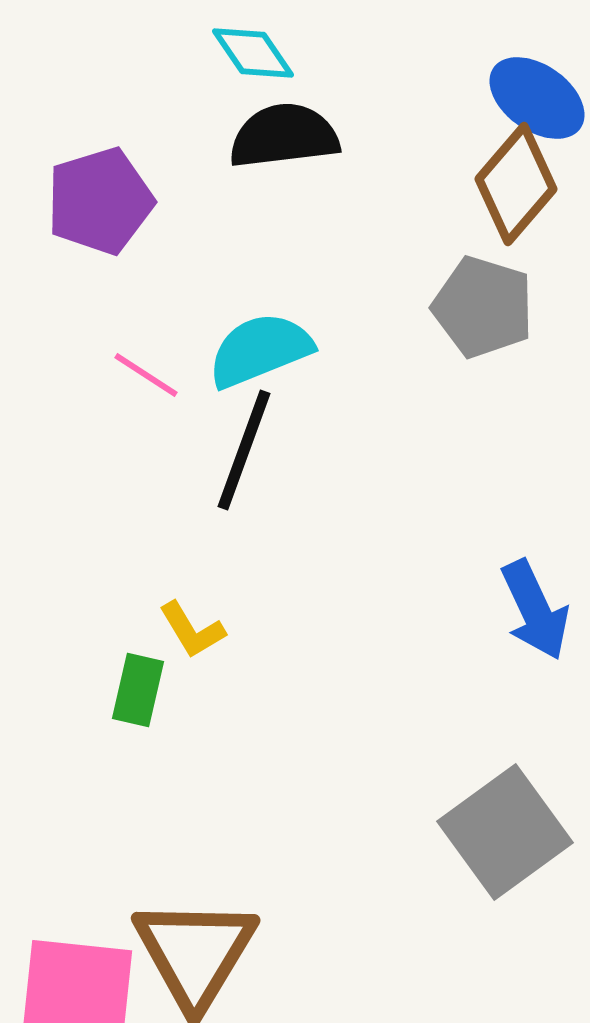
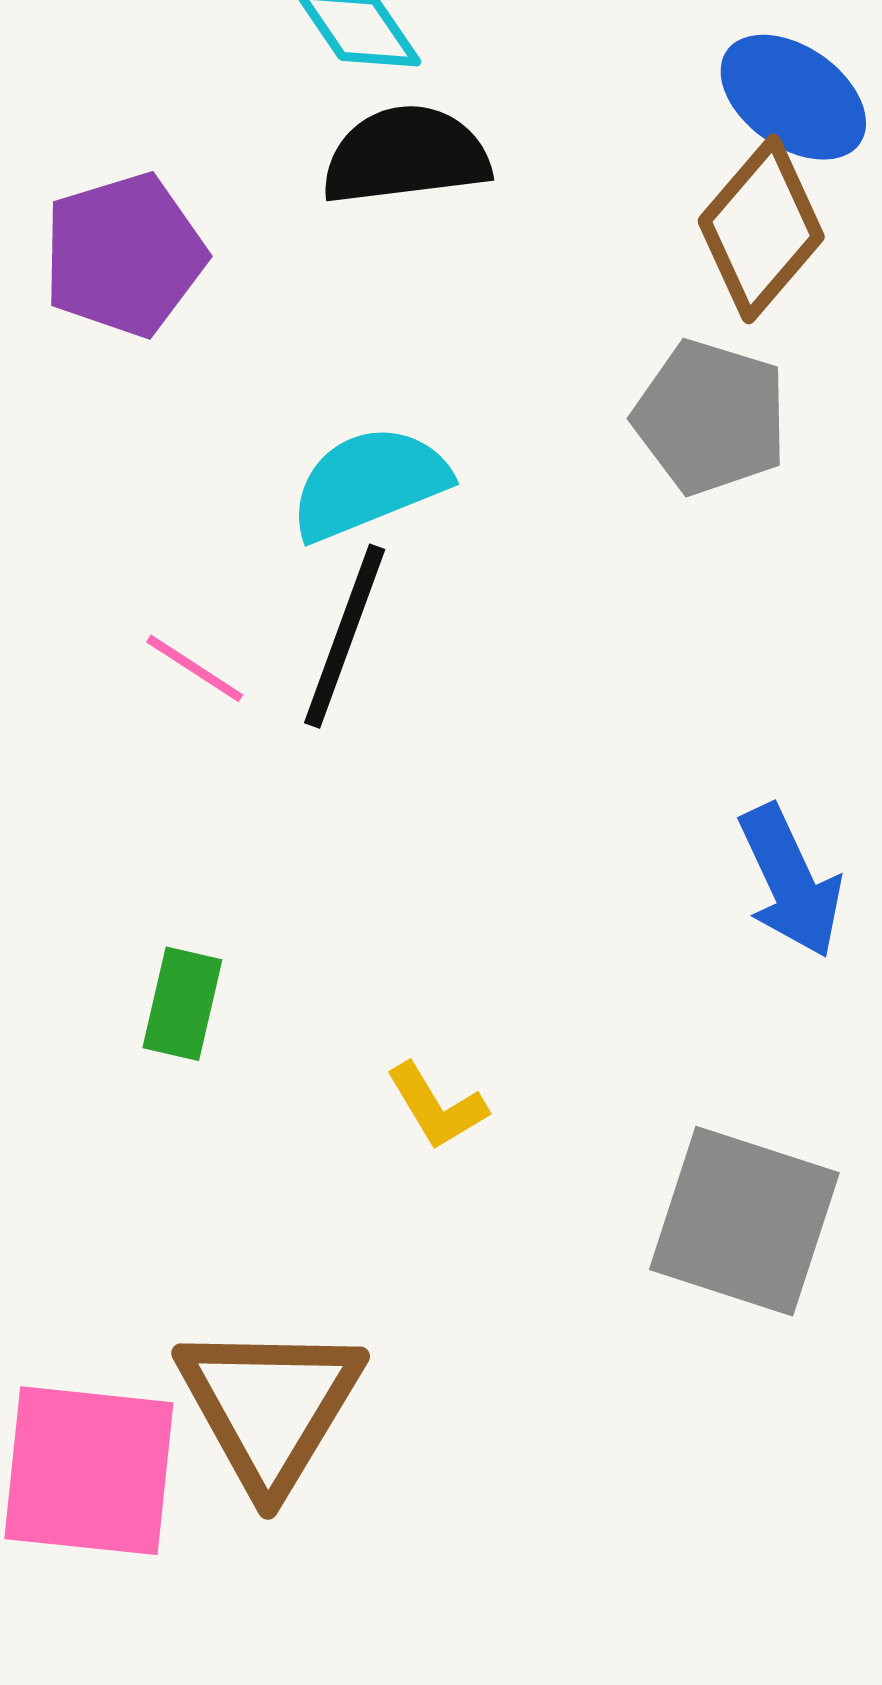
pink line: (146, 375) -> (195, 668), moved
yellow L-shape: (192, 630) -> (437, 1106), moved
gray square: (505, 832) -> (744, 1221), turned -36

